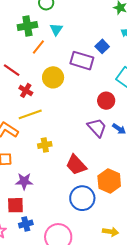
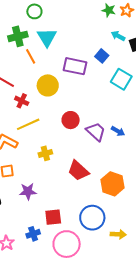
cyan triangle: (56, 29) -> (47, 37), size x1.5
blue square: (102, 46) -> (102, 56), moved
orange line: (38, 47) -> (31, 56), turned -63
red circle: (106, 101) -> (71, 120), moved
blue circle: (82, 198) -> (92, 218), moved
red square: (15, 205) -> (53, 217), moved

